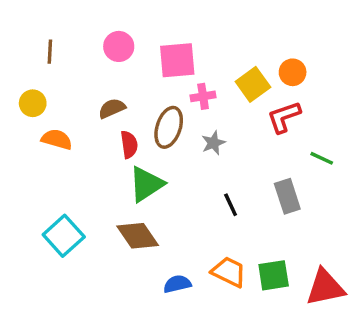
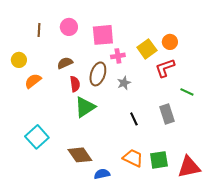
brown line: (50, 52) -> (39, 30), moved
orange semicircle: (57, 139) -> (33, 81), turned -54
brown diamond: (138, 236) -> (80, 155), moved
blue semicircle: (177, 284) -> (102, 174), moved

